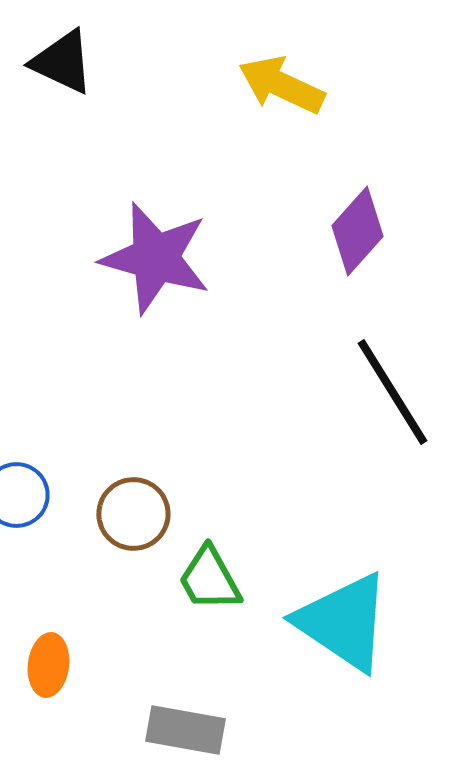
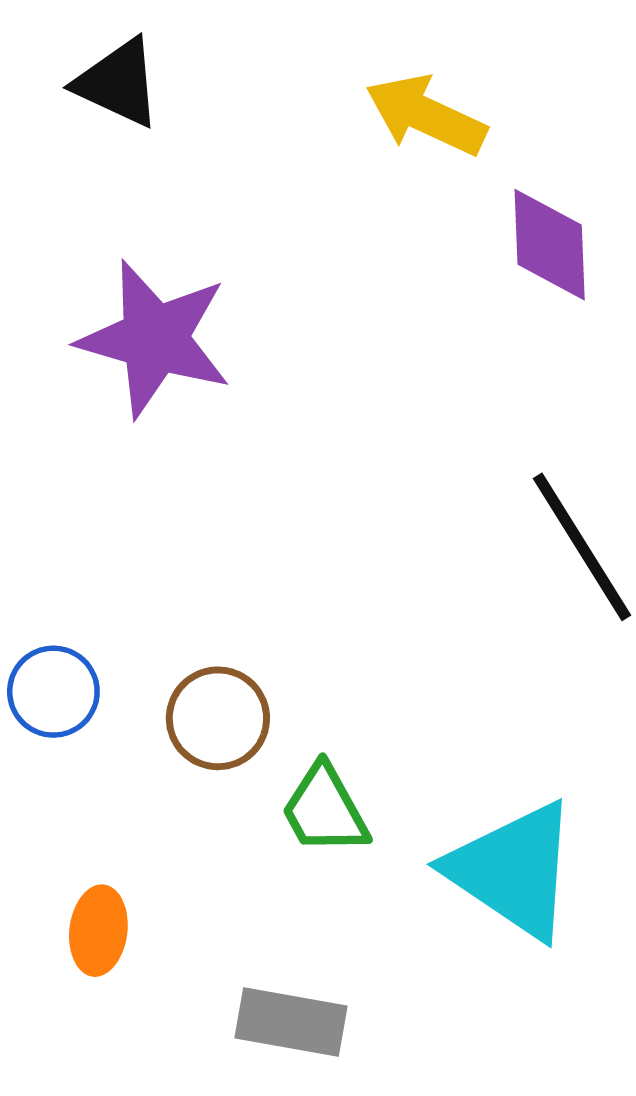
purple diamond: (357, 231) -> (550, 245), moved, turned -44
purple star: (155, 258) -> (155, 339), moved

